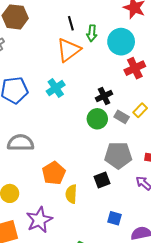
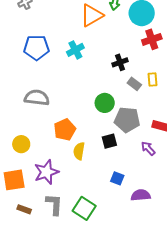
yellow rectangle: (140, 110) -> (152, 79), turned -56
green circle: (97, 119) -> (105, 103), moved

